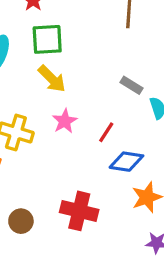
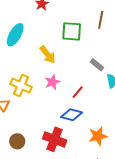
green square: (47, 39) -> (72, 31), moved
blue diamond: (126, 162) -> (72, 115), moved

